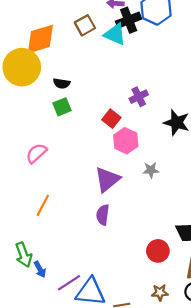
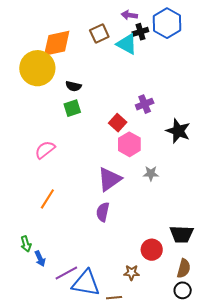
black cross: (129, 20) -> (140, 32), size x0.7
green arrow: (24, 255) -> (26, 244), size x0.7
brown star: (160, 292) -> (131, 273), moved

